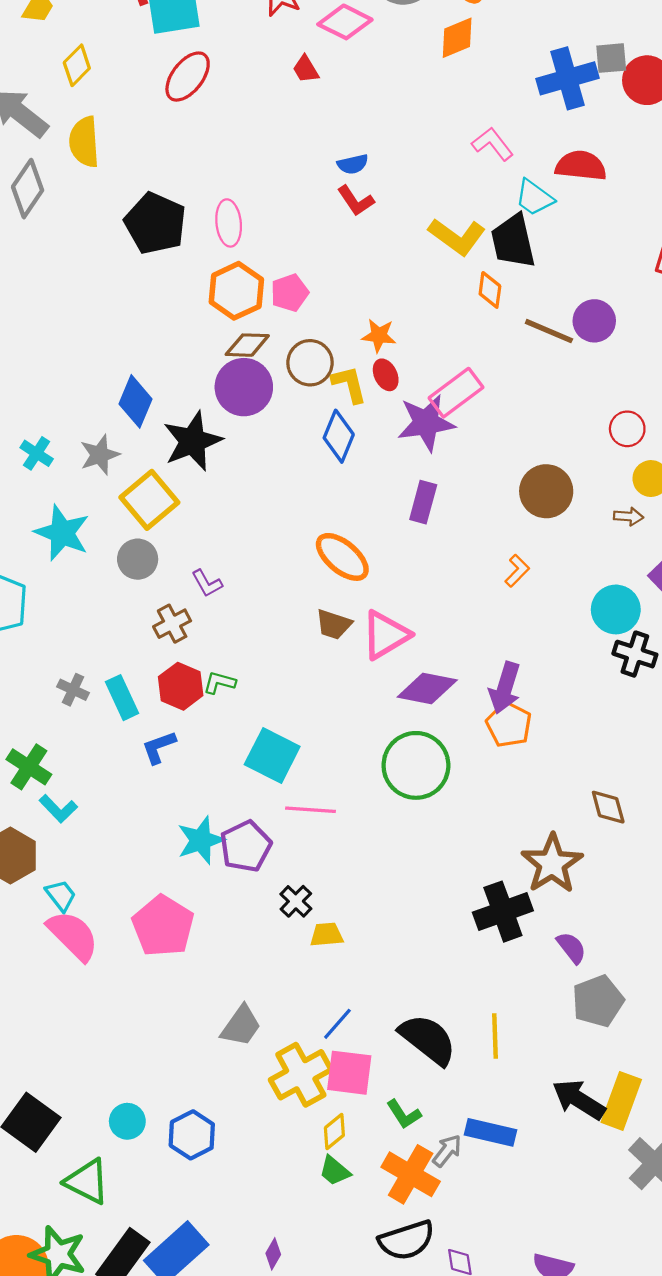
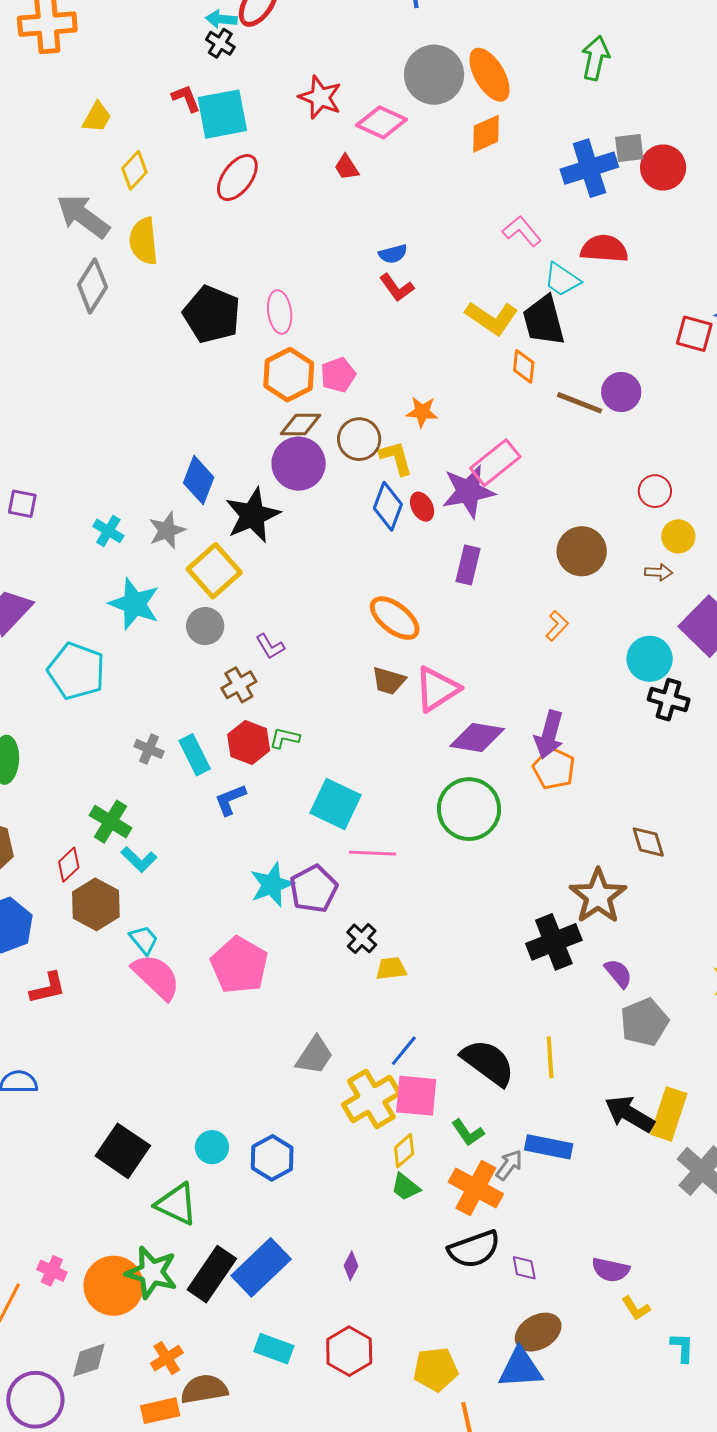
red ellipse: (386, 375) -> (422, 507), moved

